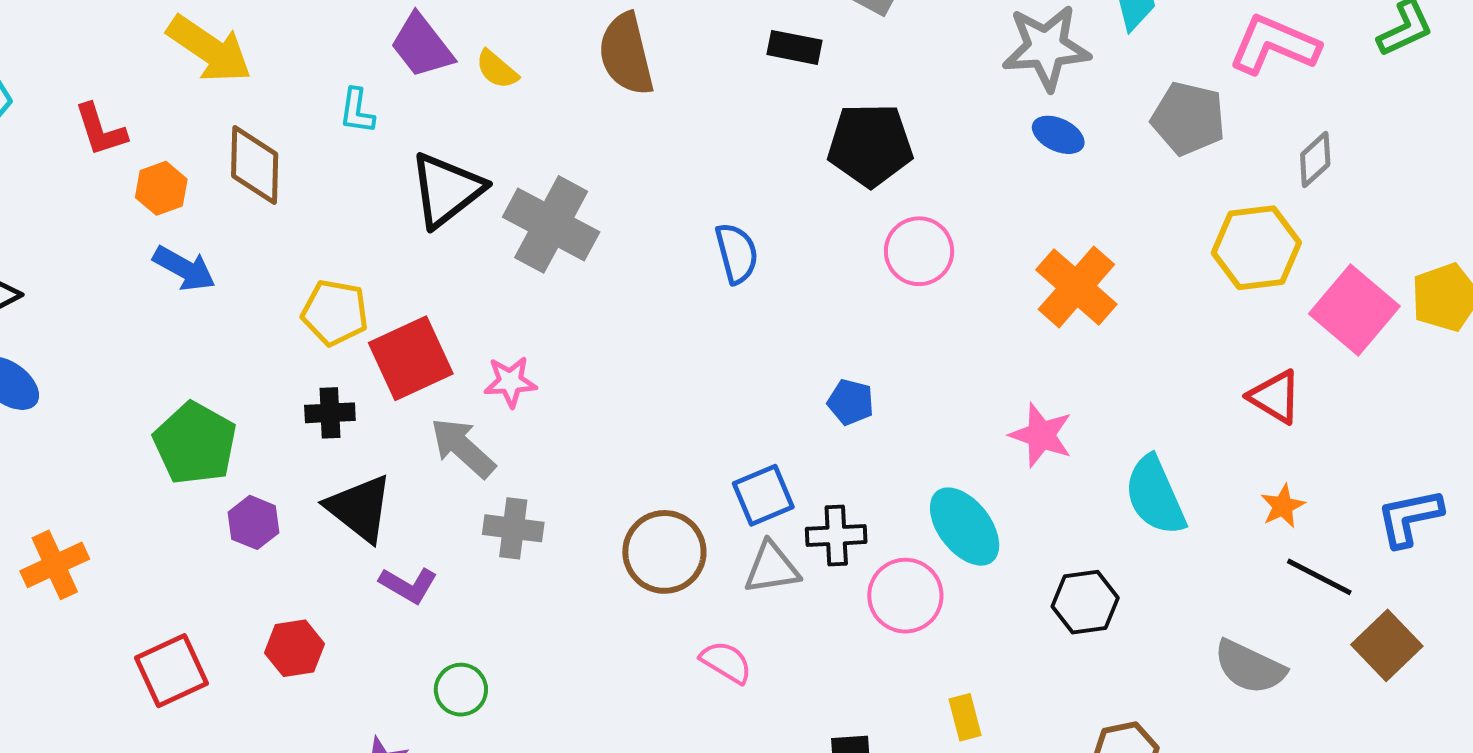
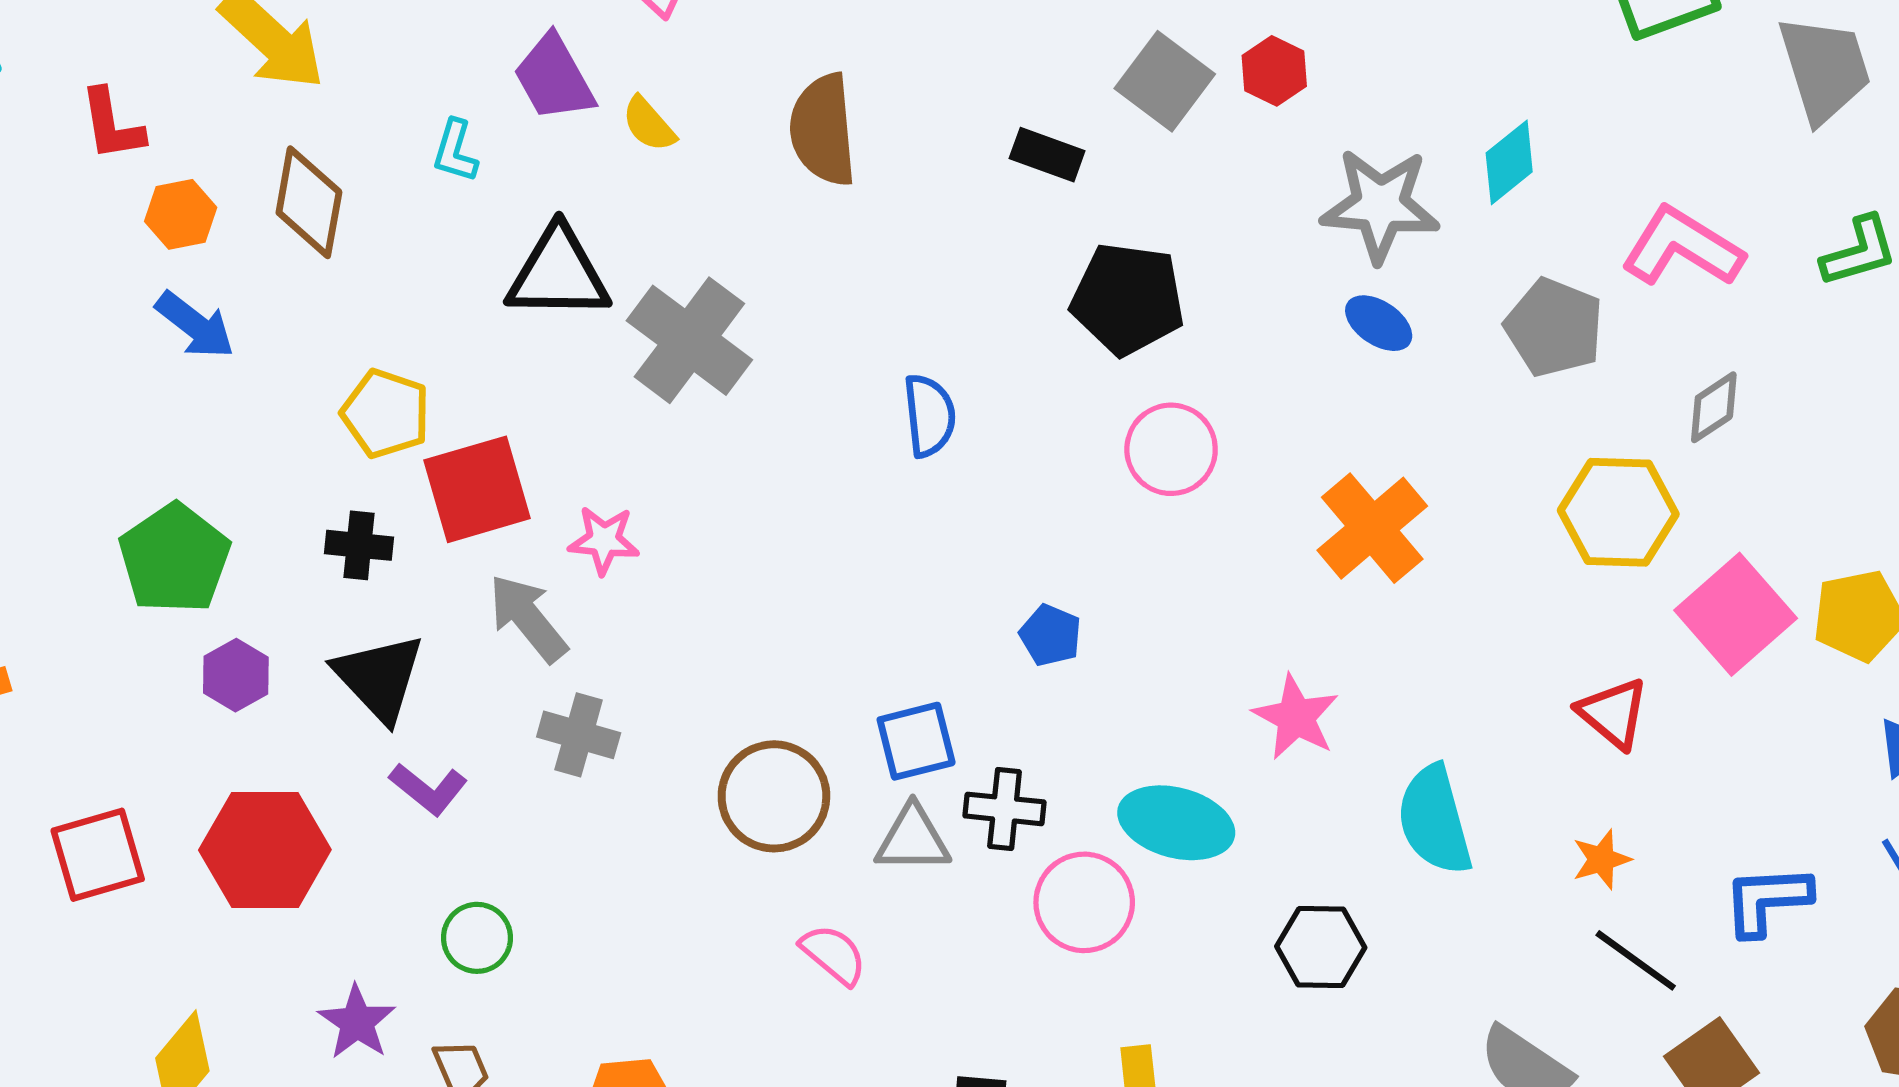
black triangle: (447, 190) -> (558, 273), turned 30
cyan ellipse: (965, 527) -> (1176, 823), turned -46
red hexagon: (294, 648) -> (265, 850), size x1.6

